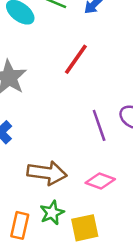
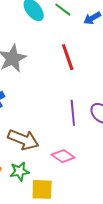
red line: (76, 59) -> (68, 57), turned -68

